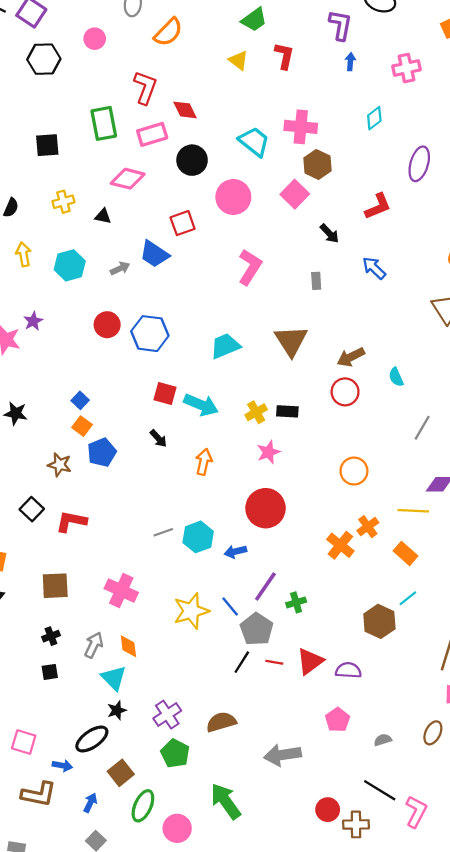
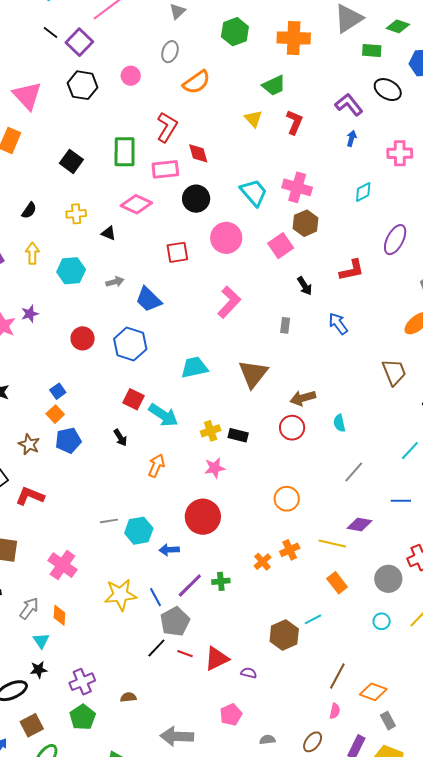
purple L-shape: (340, 25) -> (349, 105), turned -60
black square: (47, 145) -> (71, 161), turned 30
blue trapezoid: (154, 254) -> (149, 299), moved
red circle: (107, 325) -> (83, 338), moved
orange cross: (340, 545) -> (262, 562), size x0.7
orange rectangle: (405, 553) -> (337, 583), moved
green cross: (296, 602) -> (221, 581), moved
purple semicircle: (348, 670) -> (249, 673), size x0.7
cyan triangle: (114, 678) -> (41, 641), size x0.7
brown semicircle: (221, 722) -> (128, 697), size x0.6

